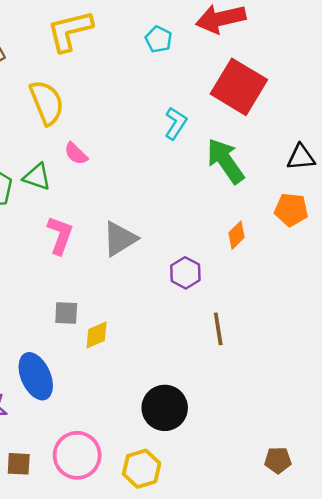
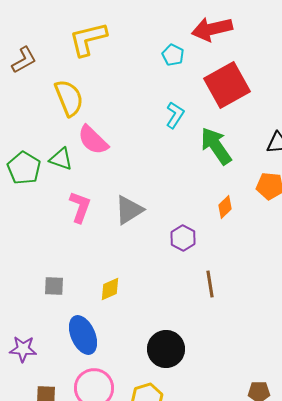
cyan pentagon: (159, 39) -> (173, 55), moved
red square: (239, 87) -> (227, 85), turned 30
pink semicircle: (76, 154) -> (93, 140), size x1.6
gray square: (66, 313) -> (54, 286), moved
blue ellipse: (36, 376) -> (83, 335), moved

